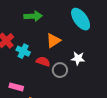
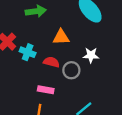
orange triangle: (53, 41) -> (61, 37), turned 35
pink rectangle: (16, 87) -> (46, 90), moved

